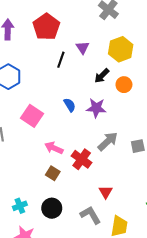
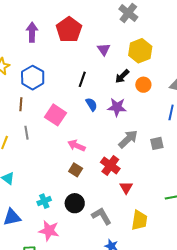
black line: (61, 60) -> (82, 79), moved
red cross: (82, 159) -> (110, 165), moved
gray L-shape: (90, 215) -> (102, 216), moved

